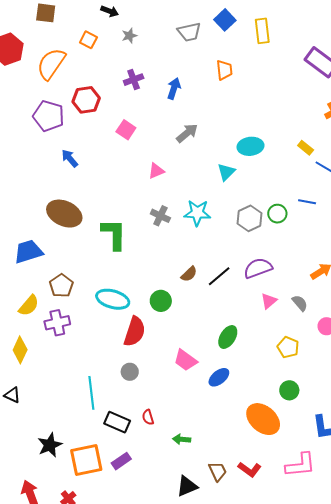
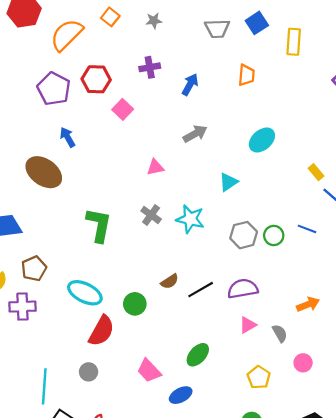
pink square: (126, 130) -> (123, 109), moved
cyan ellipse: (250, 146) -> (262, 140), moved, turned -45
brown ellipse: (64, 214) -> (44, 172), moved

